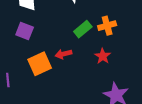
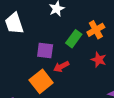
purple square: (25, 31) -> (45, 51), moved

